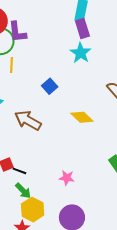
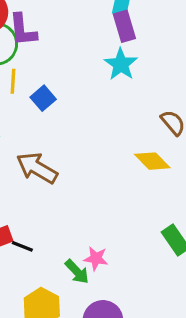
blue square: (50, 86) -> (43, 98), moved
yellow diamond: (82, 117) -> (152, 161), moved
green arrow: (23, 191) -> (77, 272), moved

